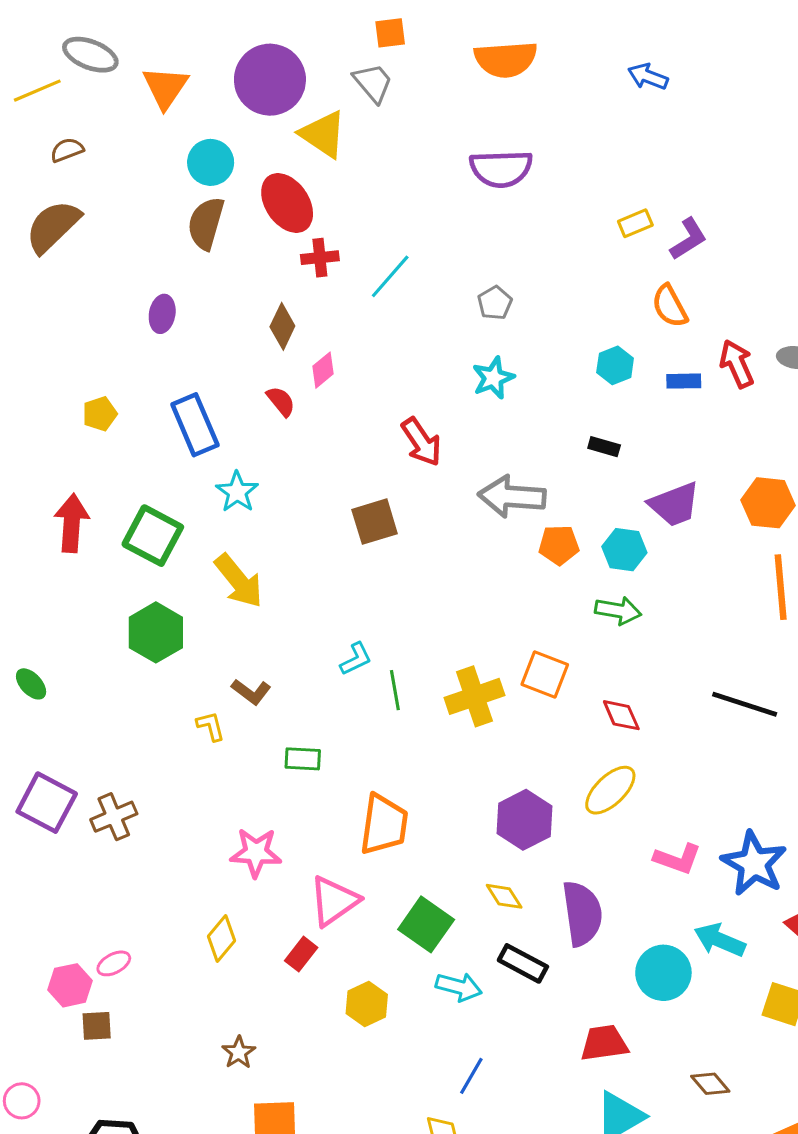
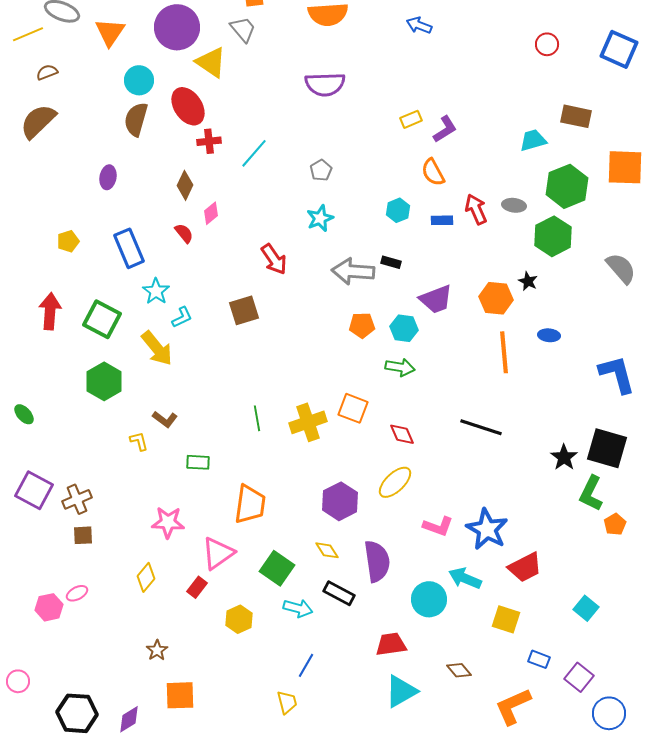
gray arrow: (512, 497) -> (353, 271), moved
cyan L-shape: (356, 659) -> (182, 317), moved
brown square: (97, 1026) -> (83, 535), moved

